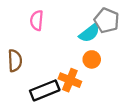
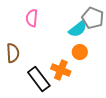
black rectangle: (45, 90) -> (39, 79), turned 75

